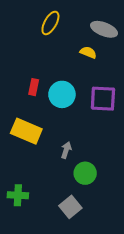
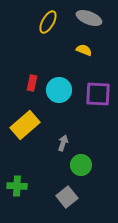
gray ellipse: (104, 29) -> (89, 18), moved
yellow rectangle: (26, 131) -> (25, 125), turned -64

